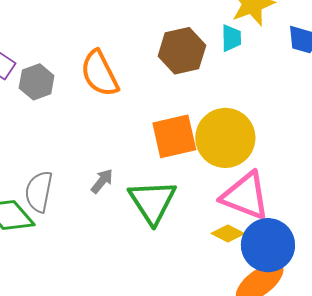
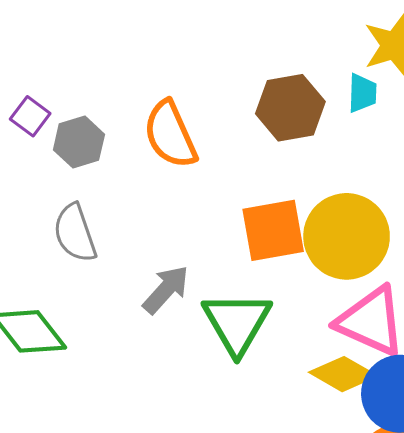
gray arrow: (102, 181) -> (166, 290), size x1.4
gray semicircle: (39, 192) -> (75, 233), moved, turned -33
yellow diamond: (228, 234) -> (343, 374), size x1.4

